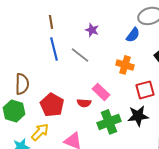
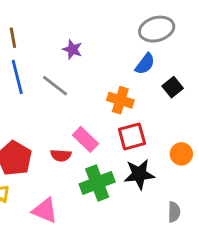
blue semicircle: (133, 35) -> (145, 64), moved
red square: (145, 90) -> (132, 136), moved

